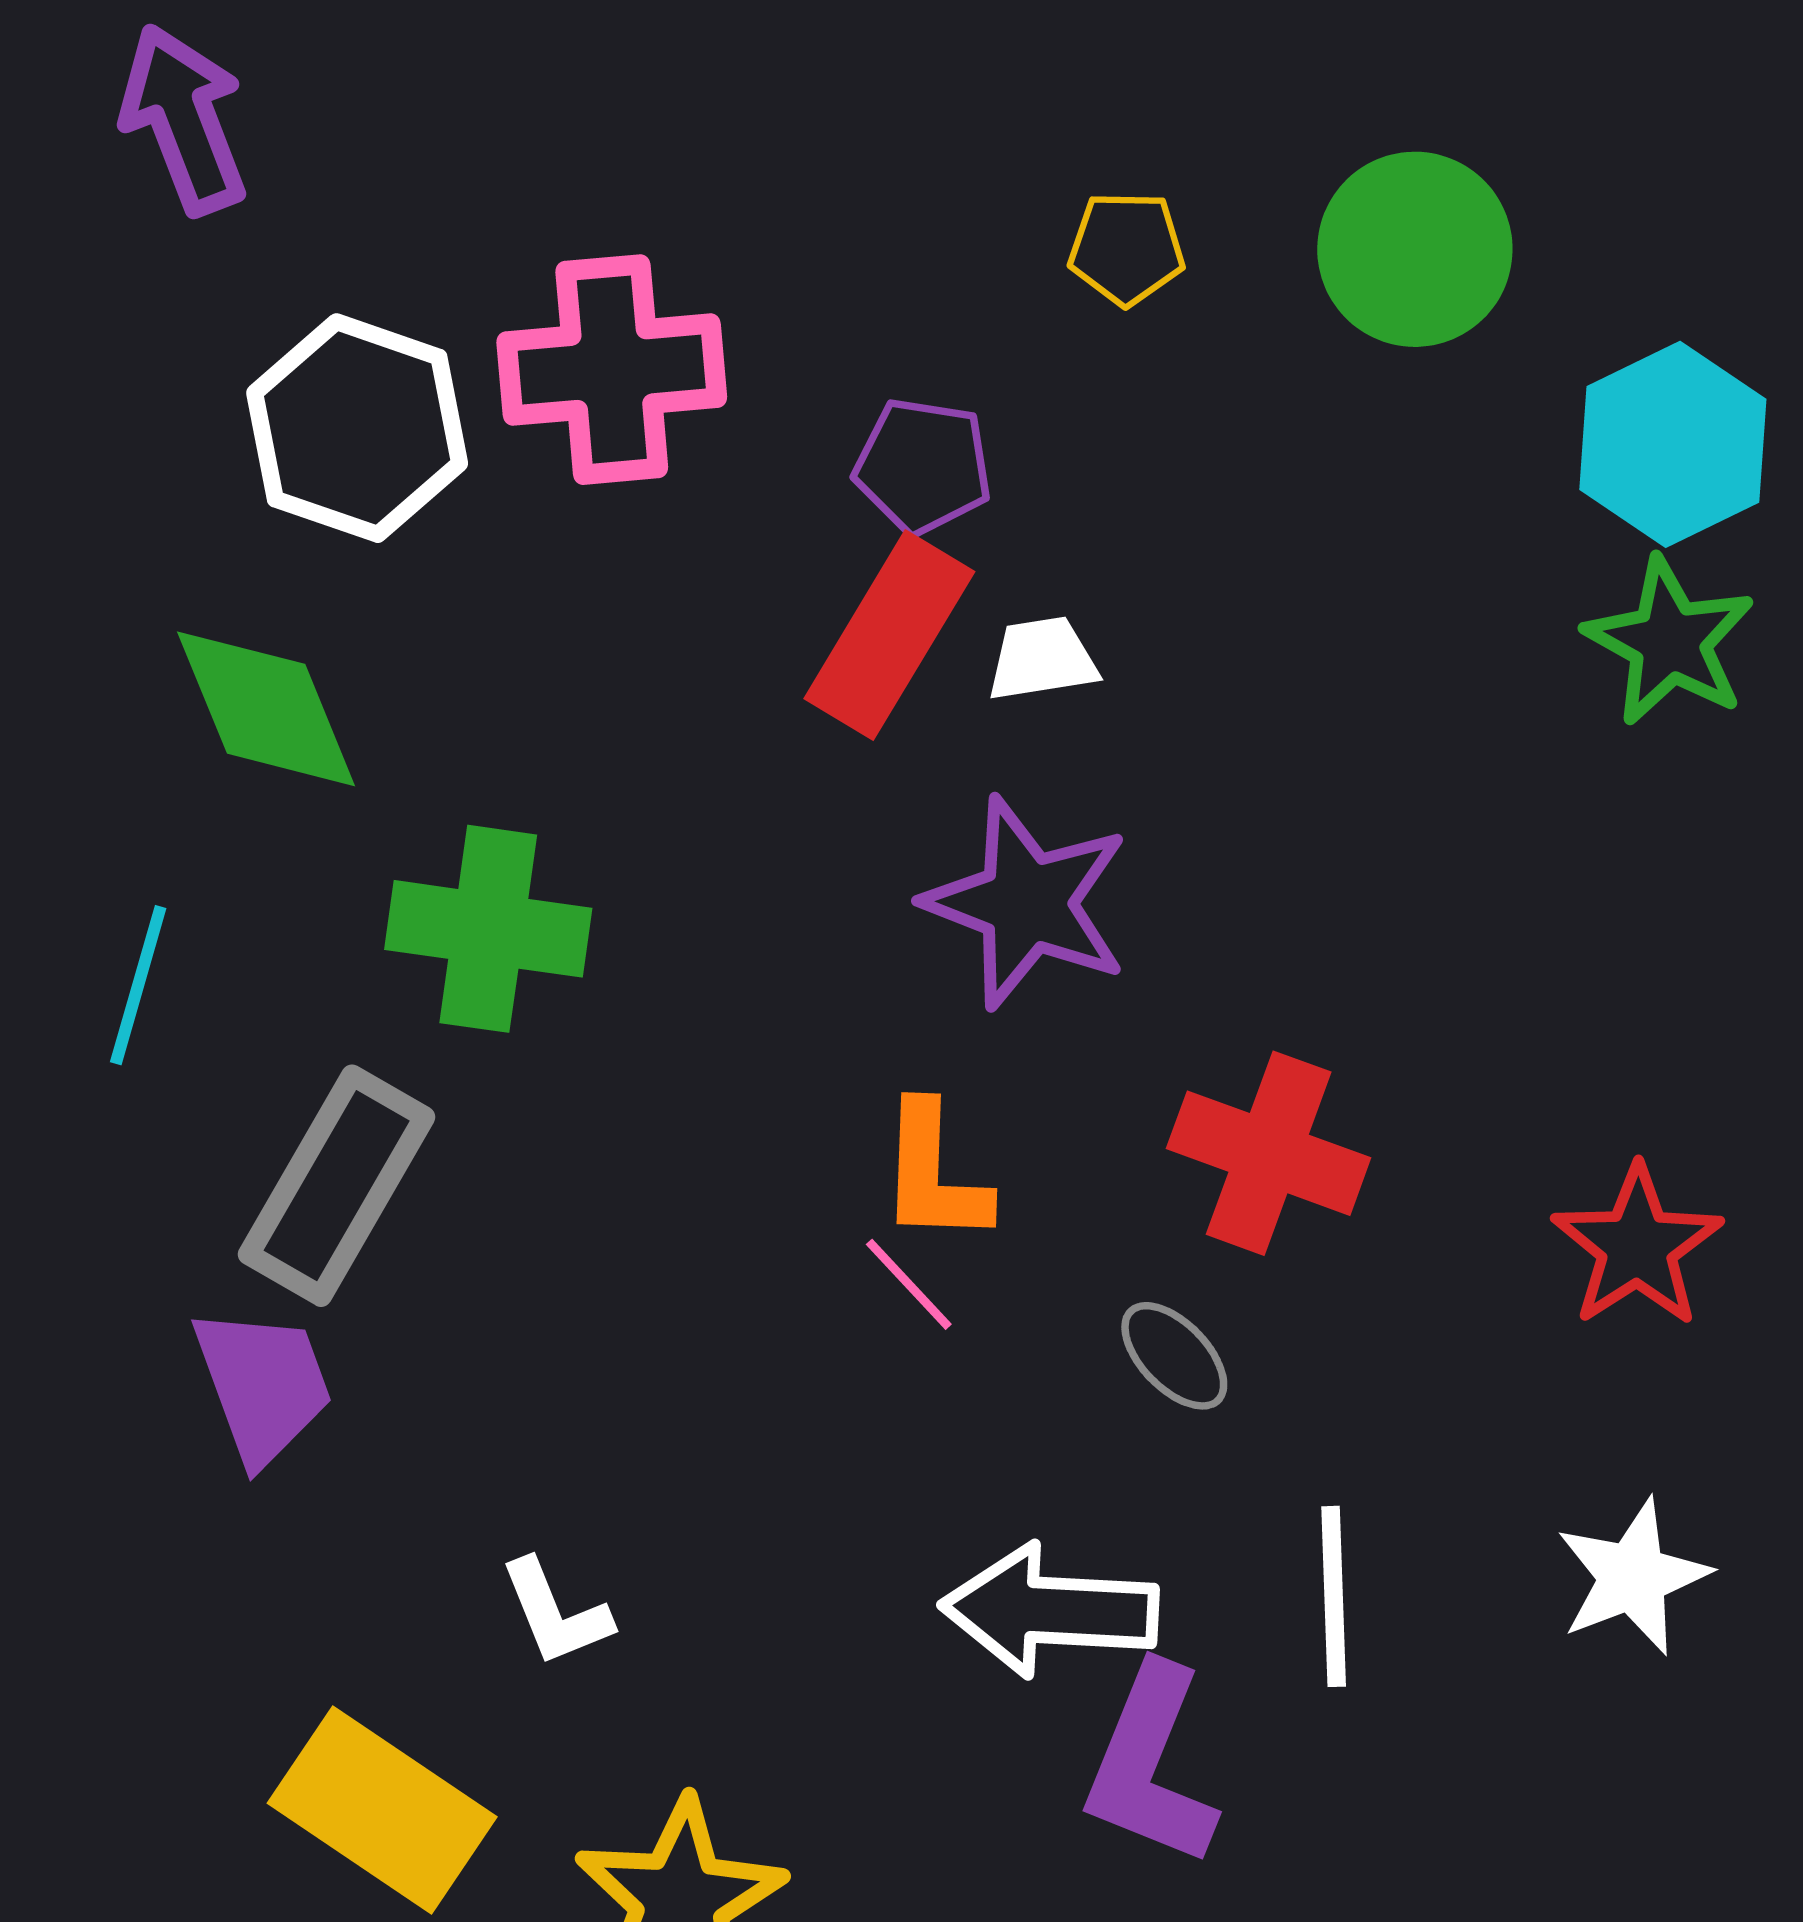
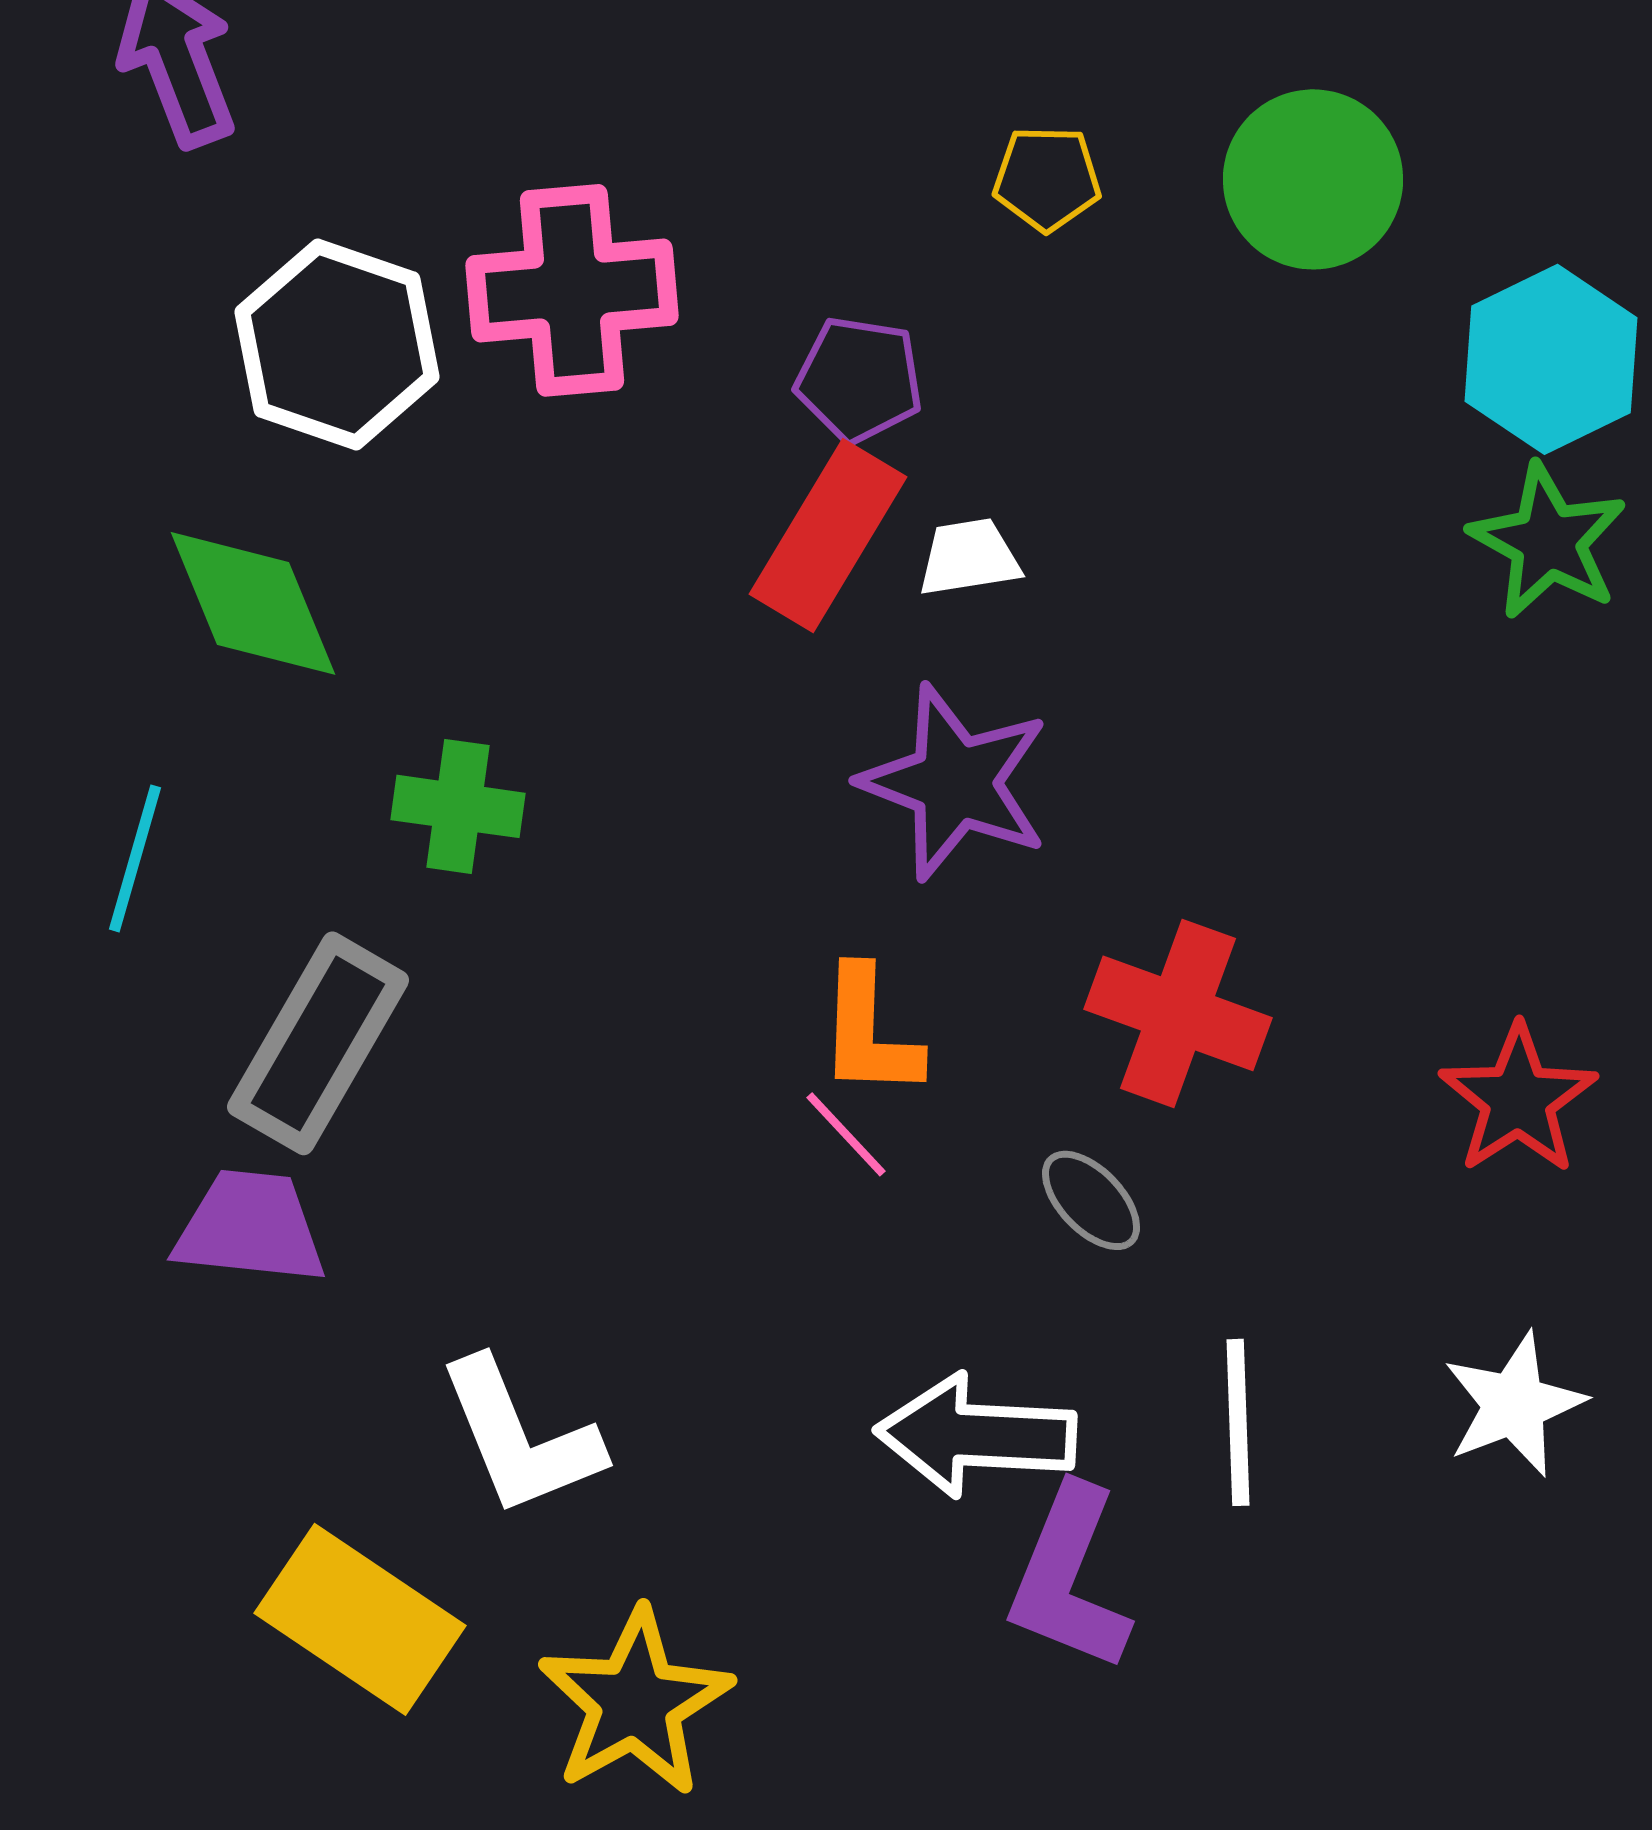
green cross: (488, 929) -> (458, 806), size x0.7
purple trapezoid: (263, 1385) -> (250, 1227), turned -64
white L-shape: (555, 1613) -> (520, 1437), size x1.6

